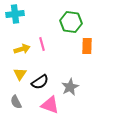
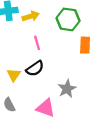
yellow arrow: (22, 49) -> (31, 16), moved
black semicircle: (40, 82) -> (35, 69), moved

